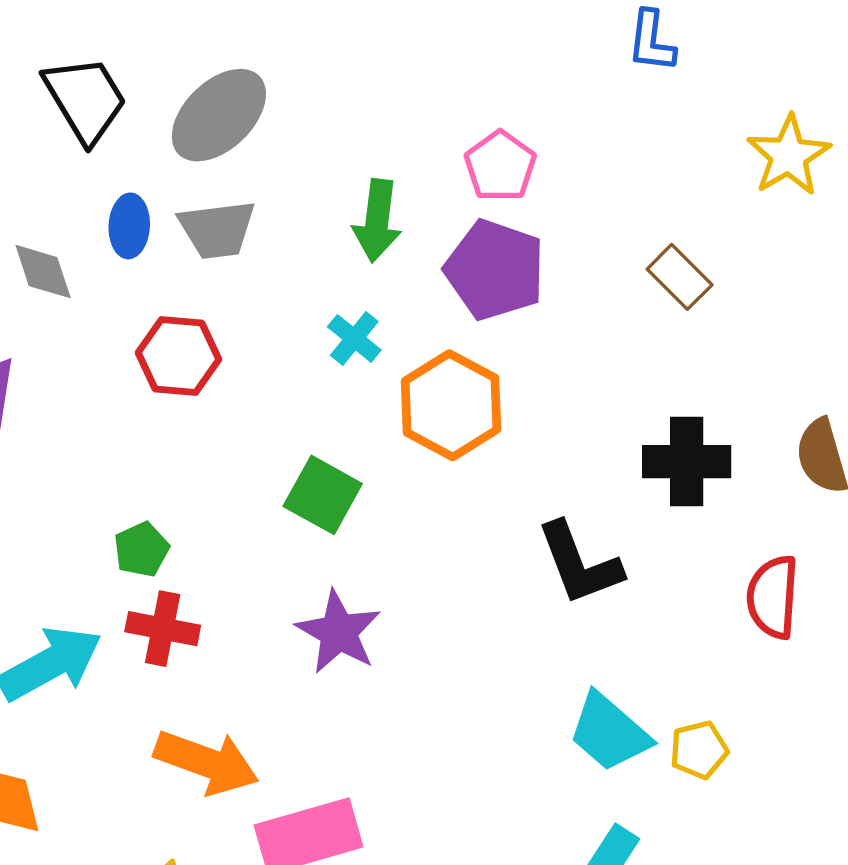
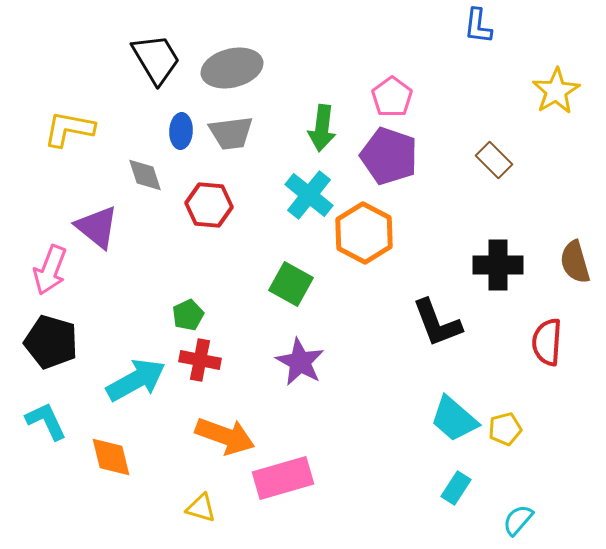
gray ellipse: (219, 115) -> (232, 68), turned 30
gray diamond: (43, 272) -> (145, 175), moved
cyan cross: (354, 338) -> (309, 195), size x1.6

